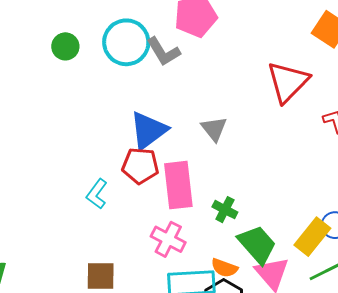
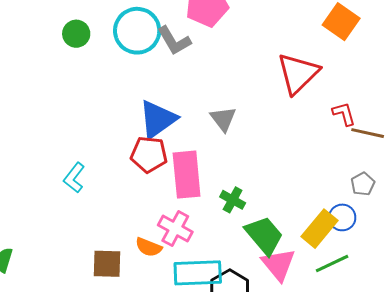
cyan L-shape: (97, 194) -> (74, 178), moved
orange semicircle: (224, 268) -> (149, 247), moved

